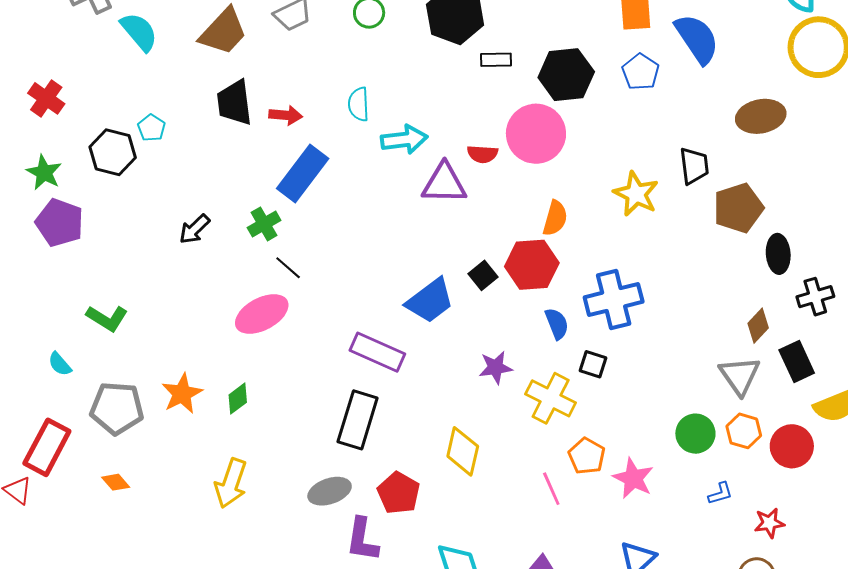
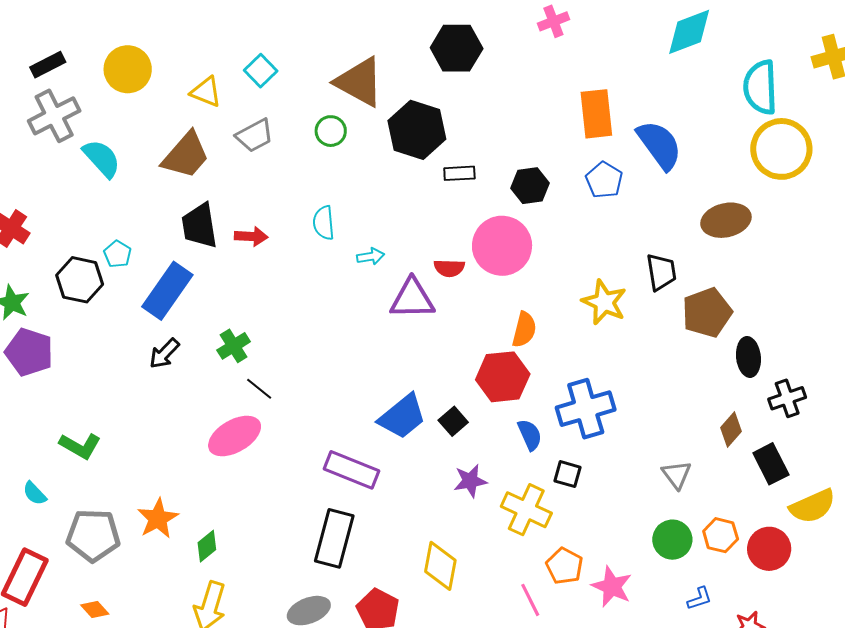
black hexagon: (566, 75) -> (530, 186), size x0.7
cyan arrow: (404, 140) -> (371, 256), size x0.6
blue rectangle: (303, 174) -> (167, 291), moved
black square: (483, 275) -> (453, 421), moved
gray triangle: (740, 375) -> (677, 475), moved, size x0.7
green diamond: (238, 399) -> (207, 546), moved

